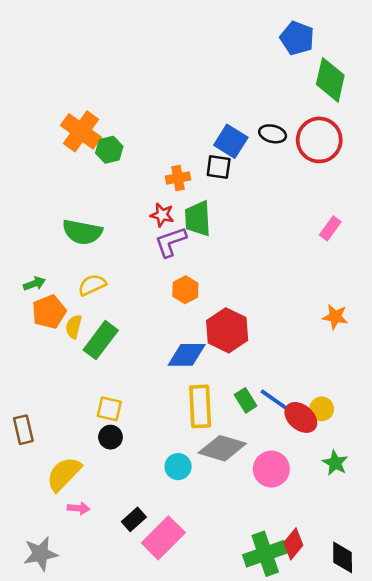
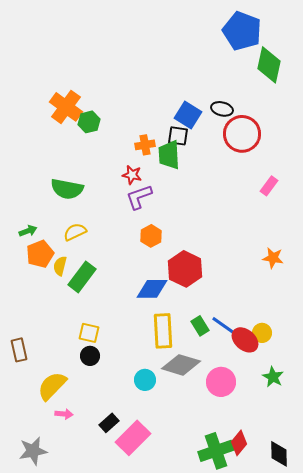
blue pentagon: (297, 38) -> (242, 31), size x1.4
red circle: (319, 140) -> (242, 134), moved
green trapezoid: (198, 219) -> (169, 155), moved

